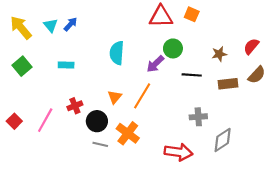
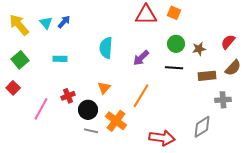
green circle: (173, 48) -> (176, 44), moved
orange line: (142, 96) -> (141, 96), moved
gray cross: (198, 117) -> (223, 100), moved
red square: (14, 121) -> (13, 88), moved

